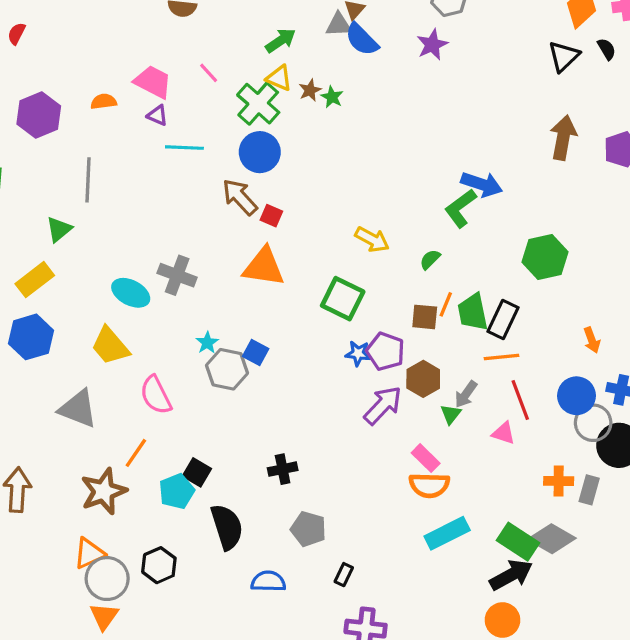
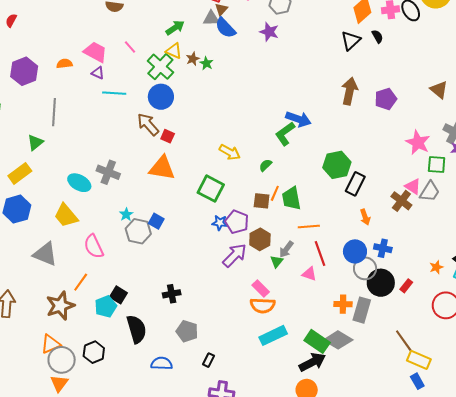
purple star: (432, 45) -> (269, 32), turned -30
black rectangle: (503, 319) -> (355, 184), moved
gray rectangle: (589, 490) -> (362, 310), size x1.4

